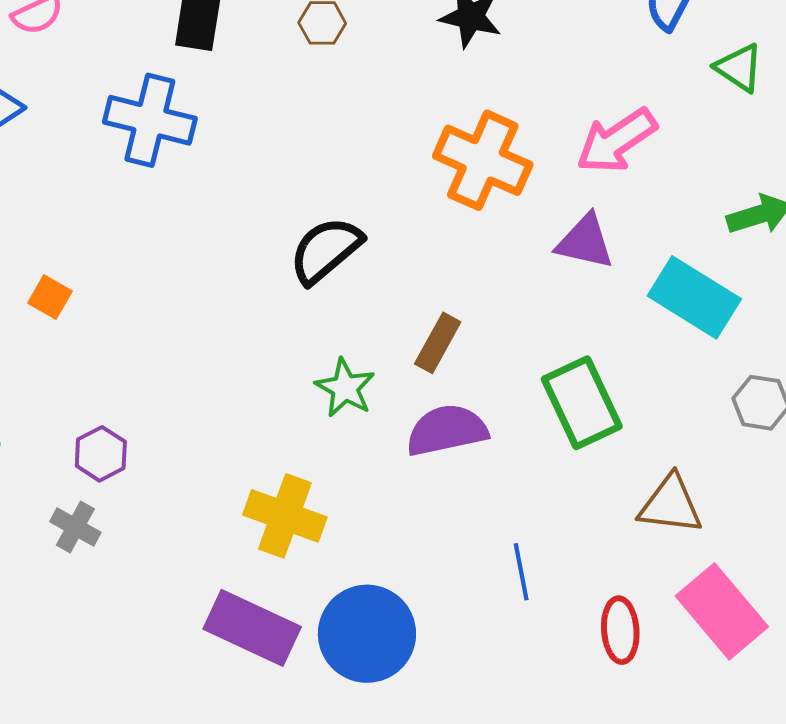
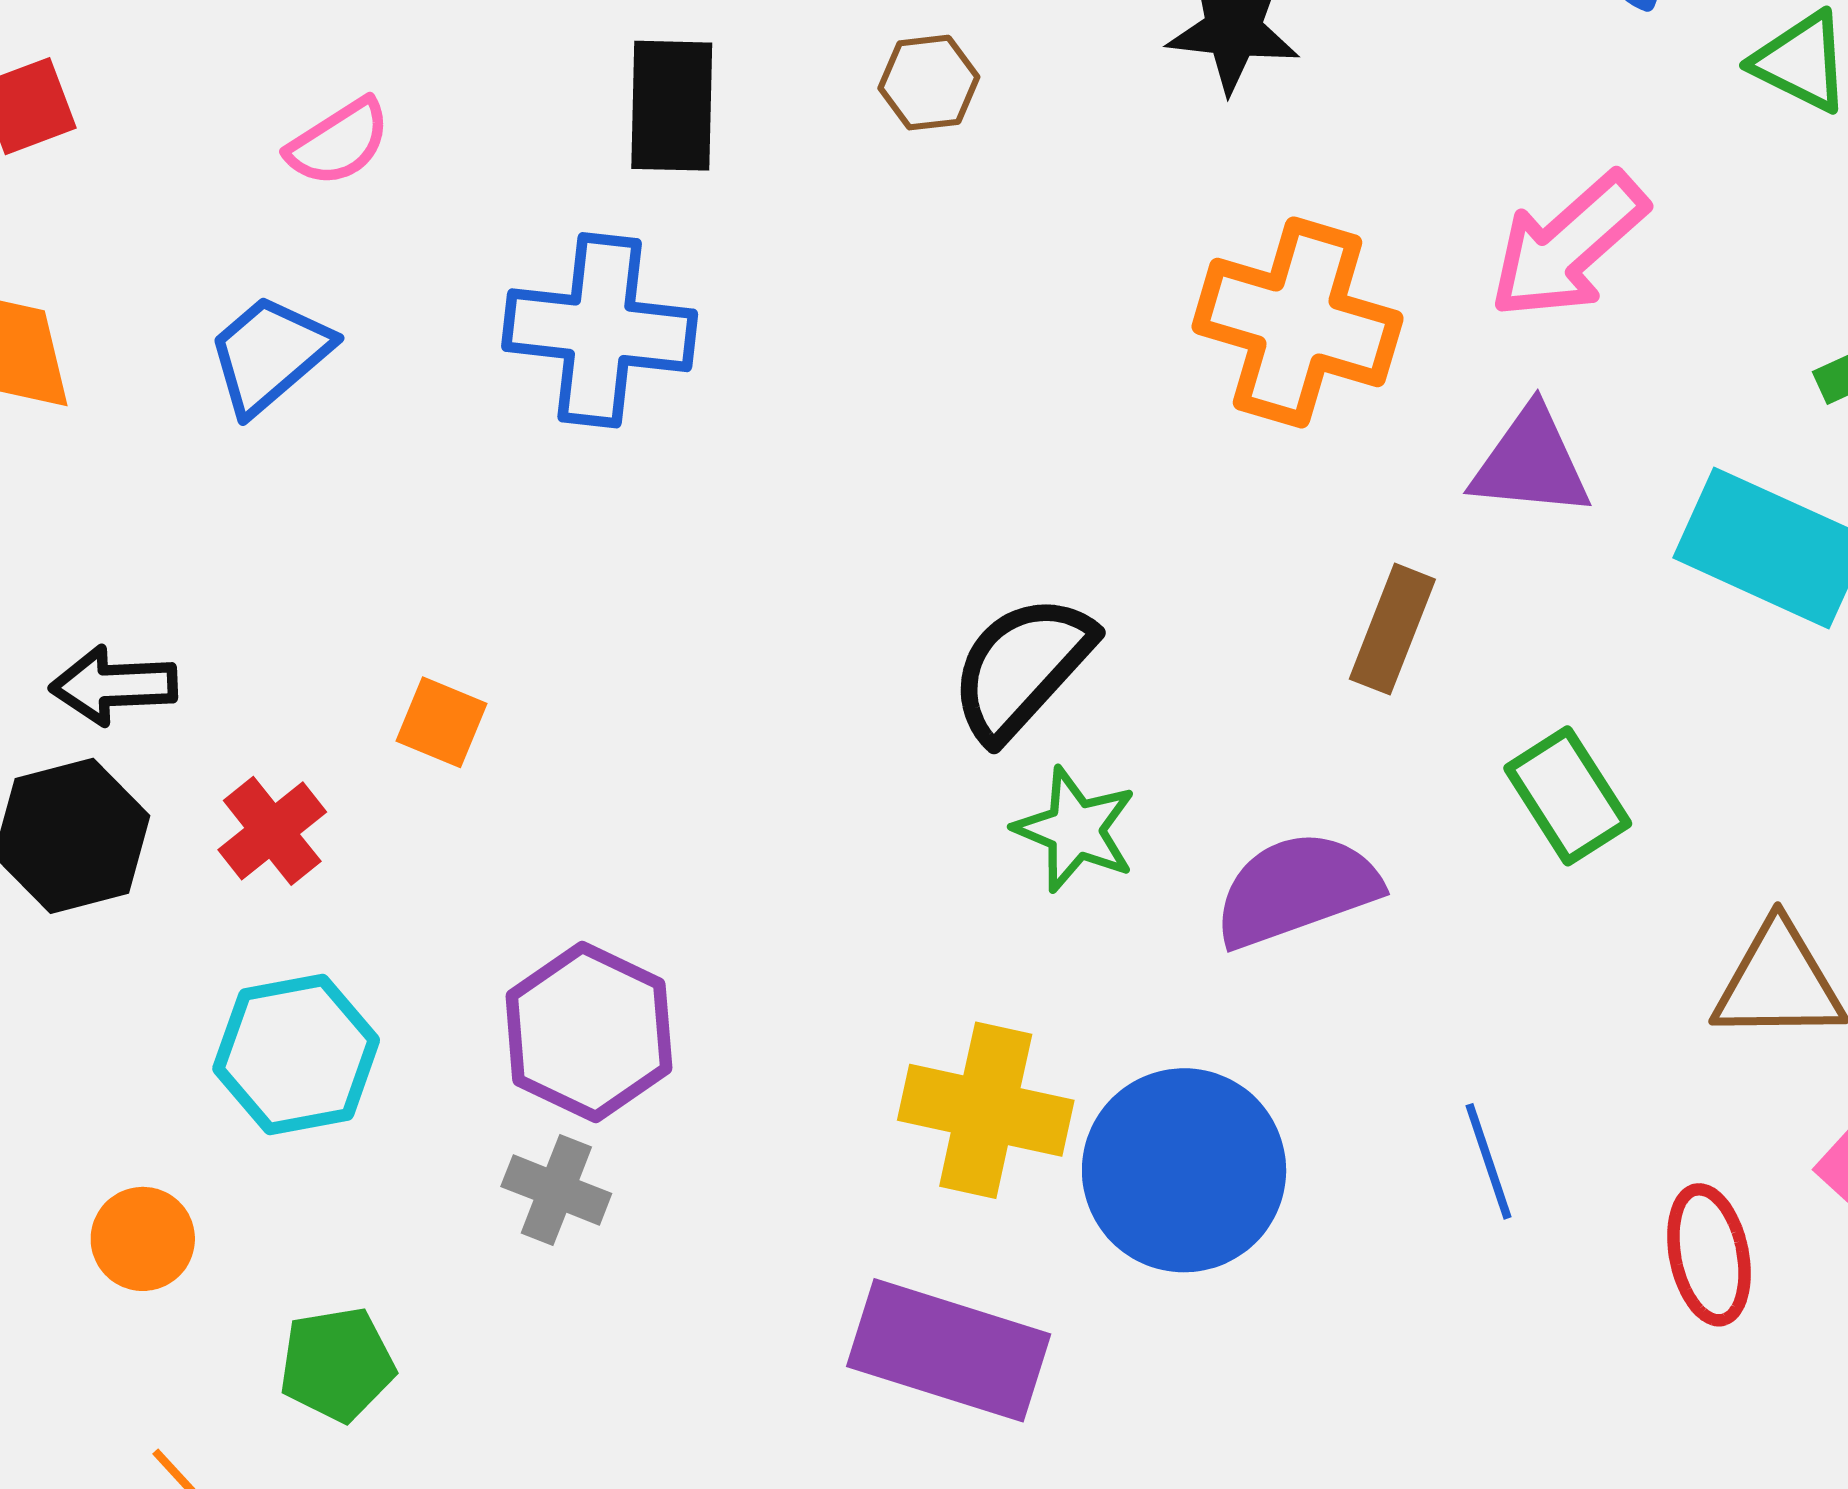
black semicircle: (326, 250) -> (1022, 667), moved
brown rectangle: (438, 343) -> (1392, 629), moved
green rectangle: (582, 403) -> (1568, 796), size x0.7
purple hexagon: (101, 454) -> (589, 1032), size x1.5
blue circle: (367, 634) -> (1184, 1170), moved

